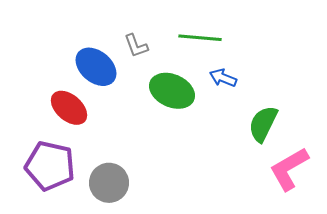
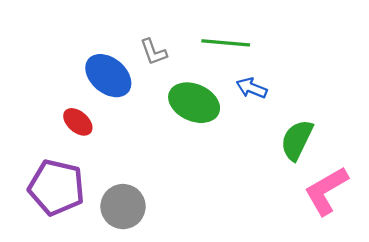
red ellipse: (69, 108) -> (78, 122), size x0.7

